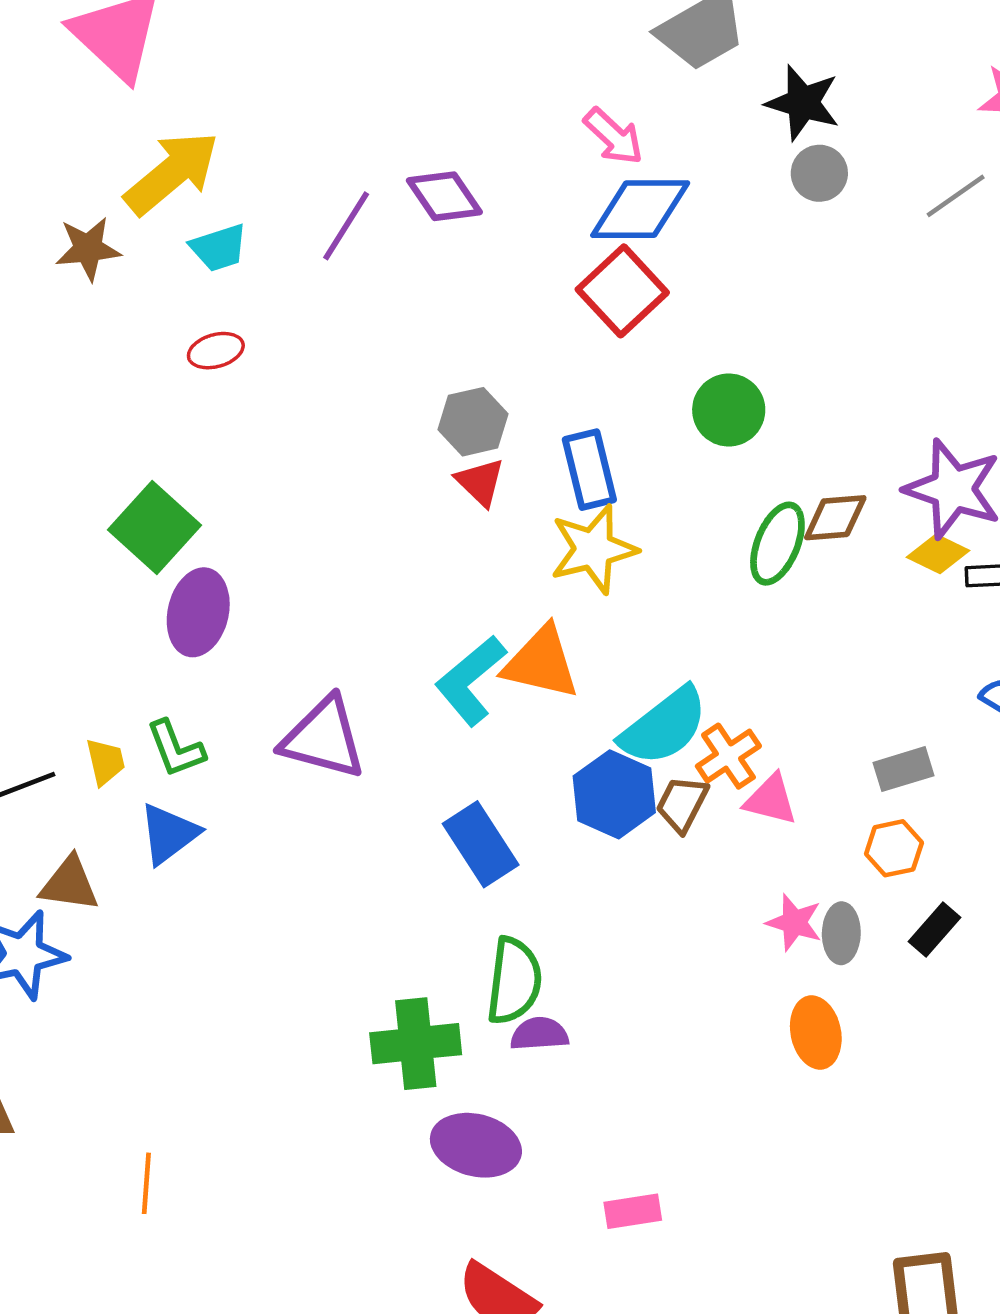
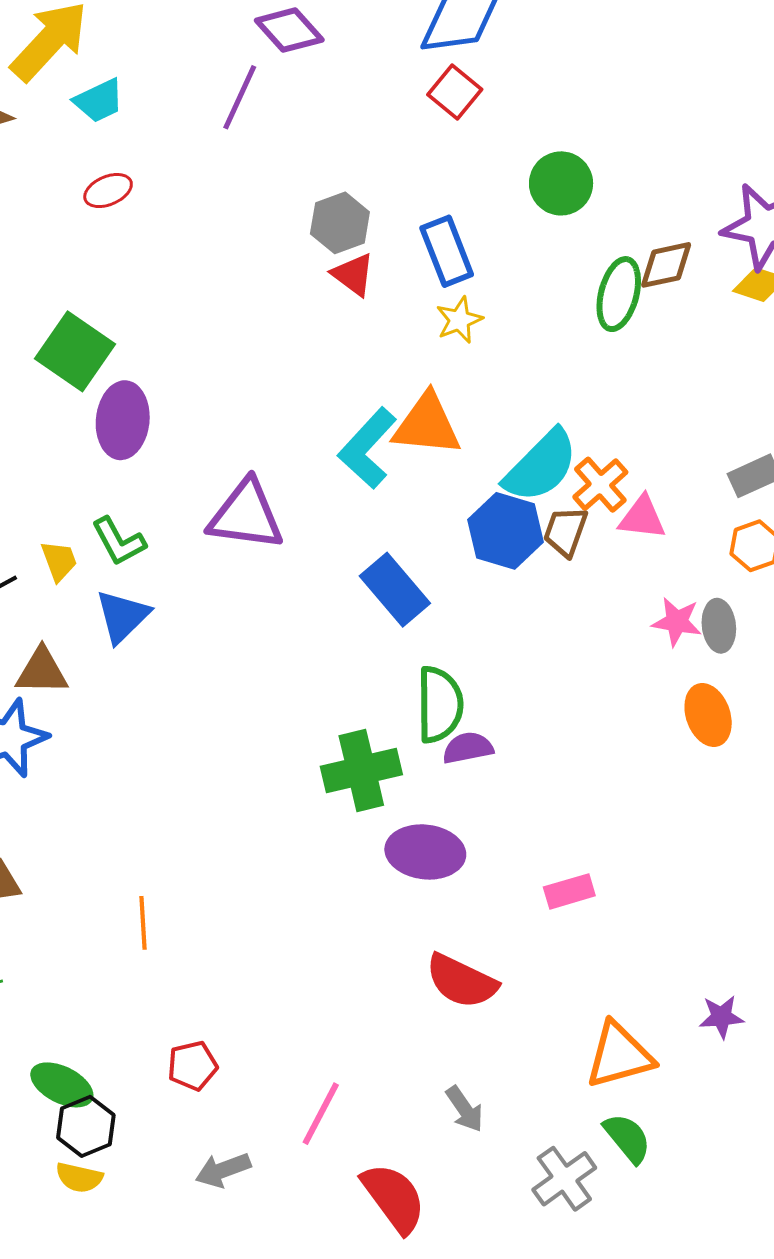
purple line: (346, 226) -> (240, 97), moved
red square: (622, 291) -> (455, 92), size x0.7
yellow star: (593, 549) -> (459, 320), size x0.6

